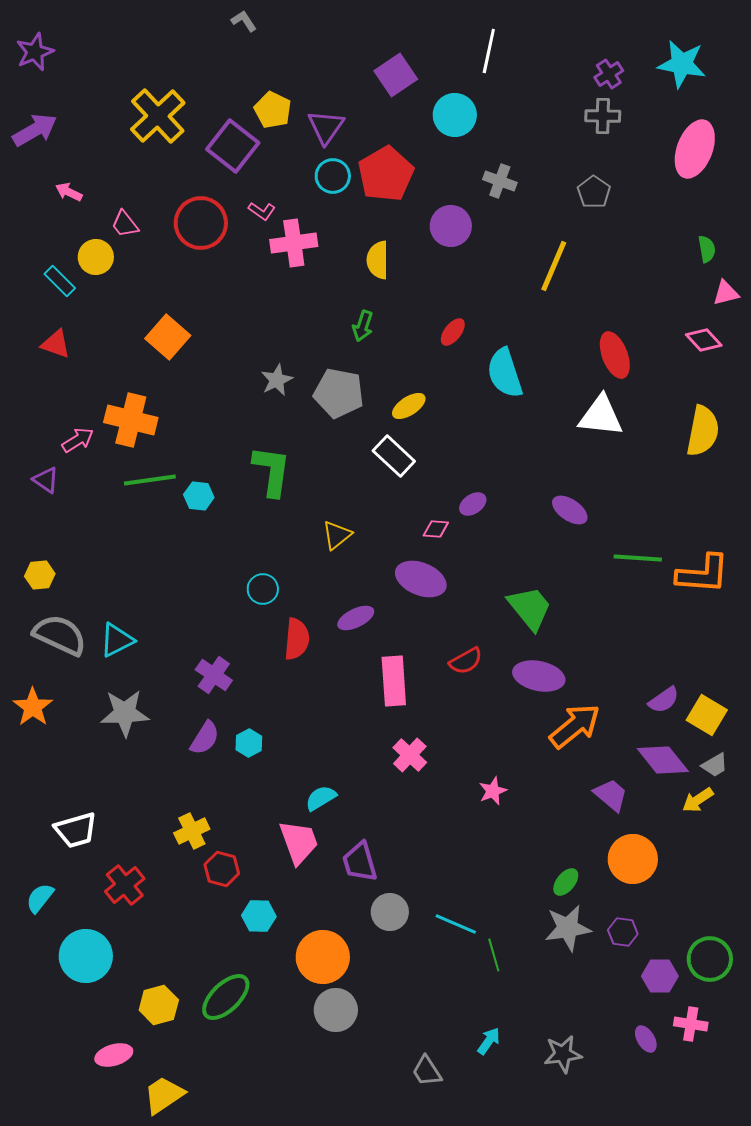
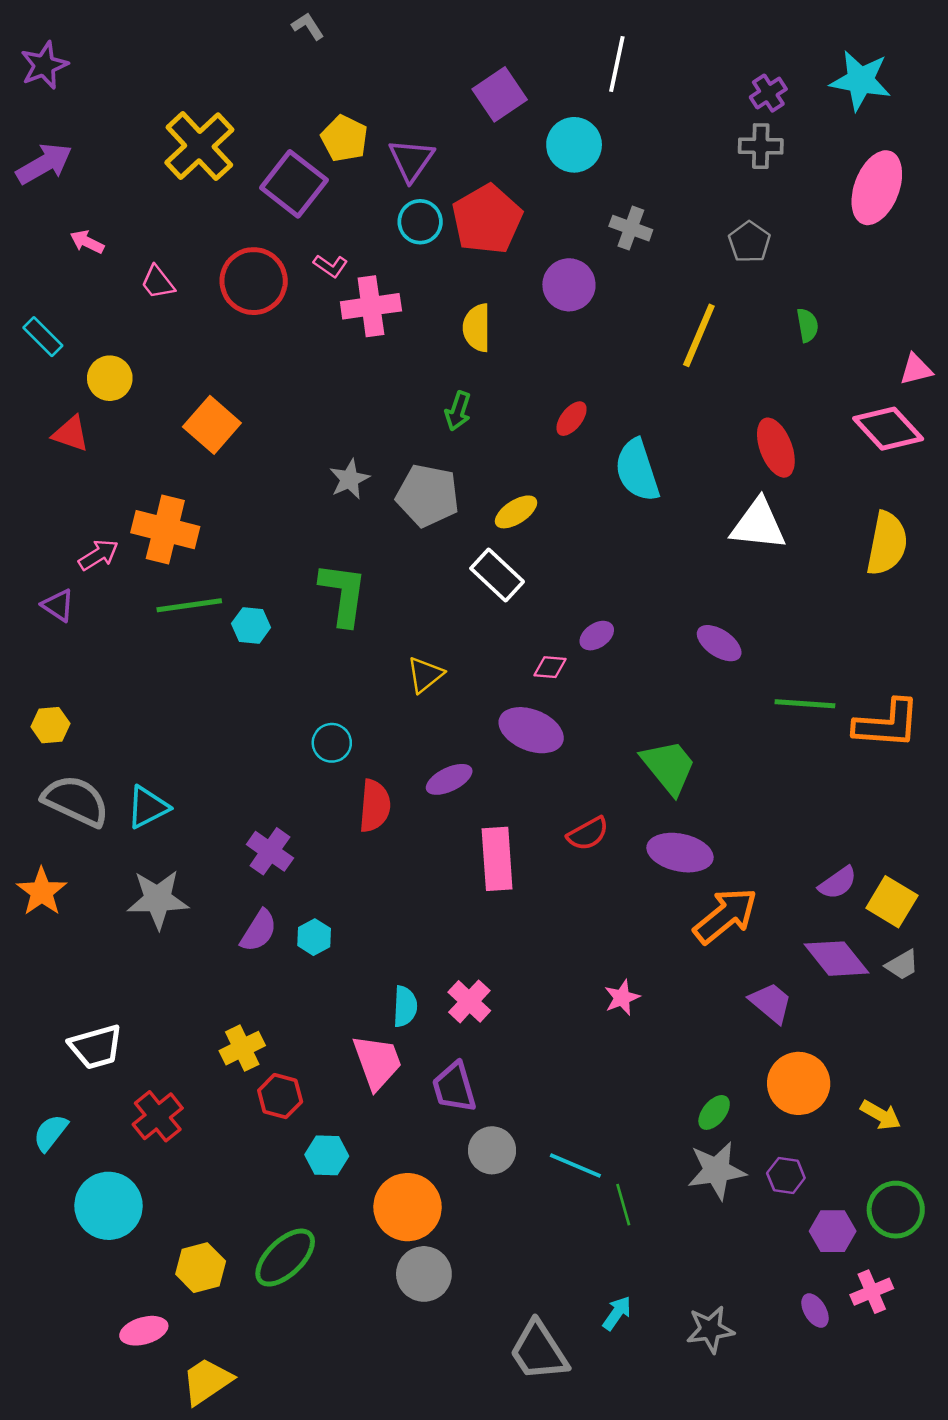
green semicircle: (707, 249) -> (807, 325), moved
yellow circle: (96, 257) -> (110, 378), moved
cyan rectangle: (60, 281) -> (43, 337), moved
pink diamond: (704, 340) -> (888, 429), size x1.5
pink cross: (410, 755) -> (469, 1001), moved
cyan semicircle: (321, 798) -> (405, 1006), turned 124
yellow arrow: (698, 800) -> (881, 1115), moved, turned -116
pink cross: (691, 1024) -> (872, 1292), turned -32
gray trapezoid: (427, 1071) -> (539, 1351), size x1.6

